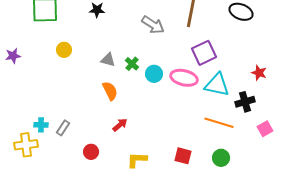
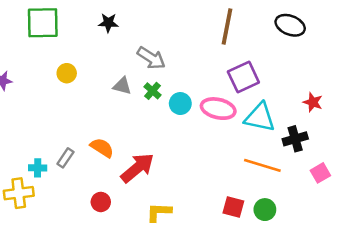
gray arrow: (153, 25) -> (151, 58), moved
orange semicircle: (110, 91) -> (102, 148), moved, turned -30
red arrow: (120, 125) -> (137, 168), size x1.8
gray rectangle: (63, 128) -> (65, 158), moved
red square: (183, 156) -> (233, 207), moved

